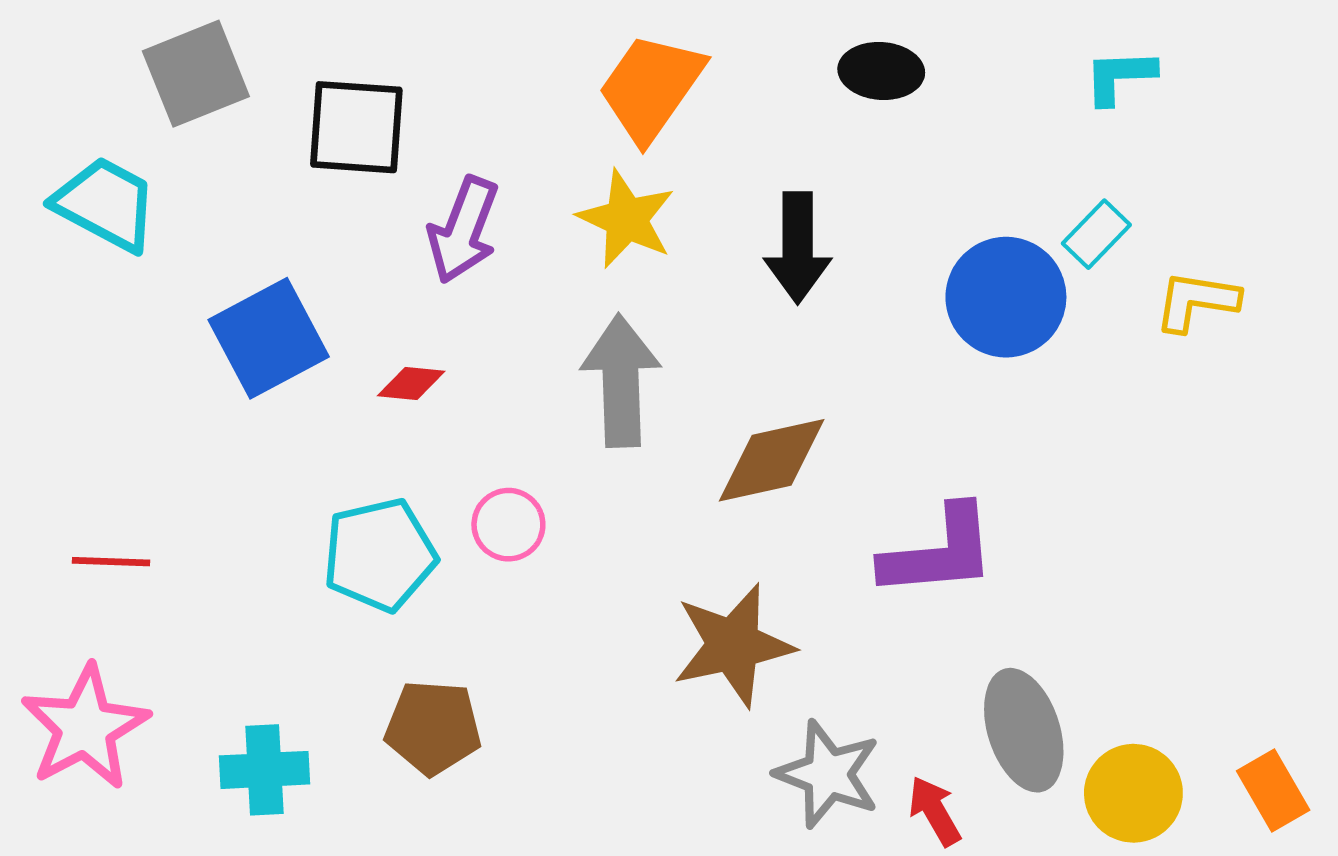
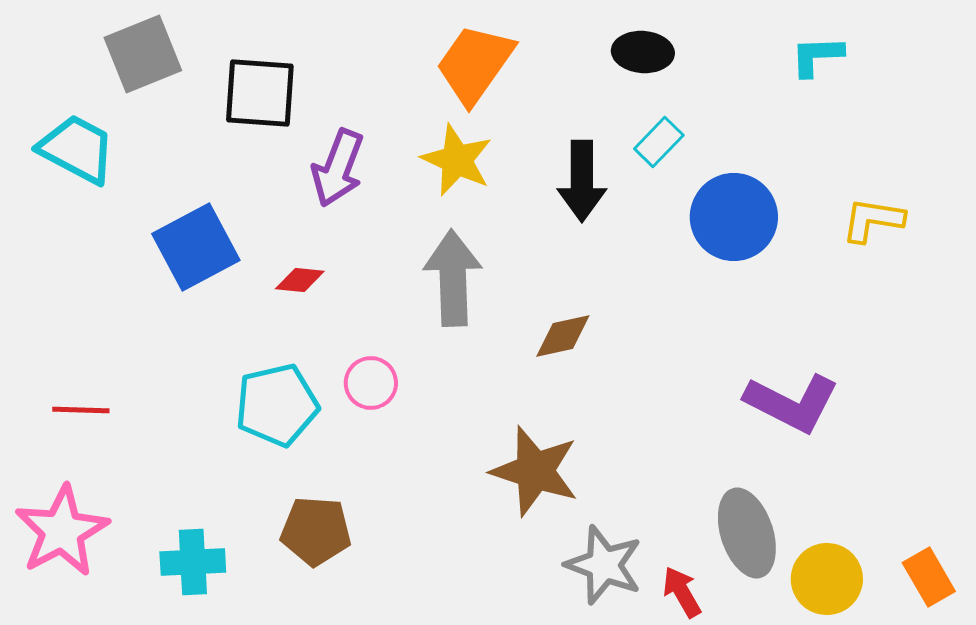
cyan rectangle: (1096, 234) -> (659, 142), moved
brown diamond: (772, 460) -> (563, 336), size x0.7
purple L-shape: (939, 552) -> (792, 403), moved, turned 32
brown star: (733, 645) -> (535, 471), turned 30

